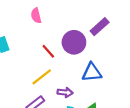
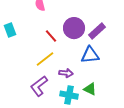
purple rectangle: (100, 27) -> (97, 31), moved

